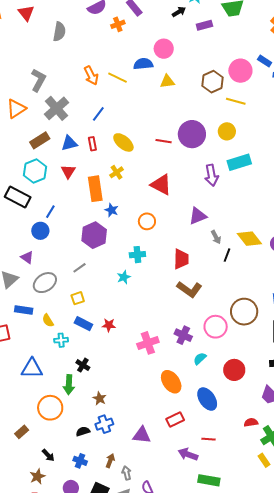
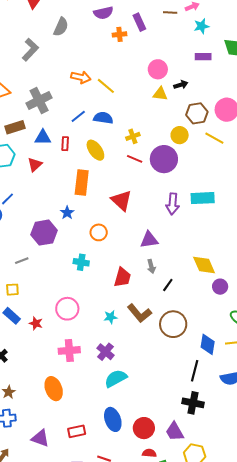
black arrow: (179, 12) -> (181, 85), moved
blue semicircle: (143, 64) -> (103, 118), moved
orange arrow: (91, 75) -> (81, 77), turned -66
gray L-shape: (38, 80) -> (30, 50), moved
yellow triangle: (167, 81) -> (160, 94), moved
yellow circle: (227, 131) -> (180, 135), moved
yellow cross: (117, 172) -> (133, 136), moved
orange rectangle: (95, 189) -> (82, 182), moved
gray arrow: (216, 237) -> (151, 266), moved
yellow diamond: (249, 239) -> (204, 265), moved
cyan star: (124, 277) -> (111, 317), moved
brown L-shape: (189, 289) -> (139, 313), moved
brown circle: (244, 312) -> (173, 324), moved
pink circle: (216, 327) -> (67, 309), moved
cyan semicircle: (200, 359) -> (116, 378), size x1.6
red circle: (234, 370) -> (144, 428), moved
orange ellipse: (171, 382) -> (54, 389), moved

